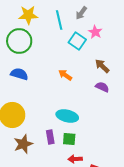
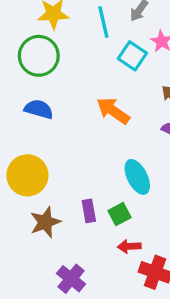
orange arrow: (65, 75) -> (113, 111), size x1.5
cyan ellipse: (67, 116) -> (137, 177), moved, turned 50
green square: (69, 139) -> (120, 214), turned -32

